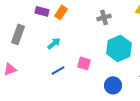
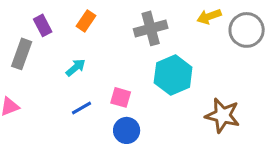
purple rectangle: (42, 11) -> (43, 25), moved, turned 48
gray cross: (104, 17) -> (151, 28), size x1.5
blue circle: (113, 85) -> (127, 130), moved

